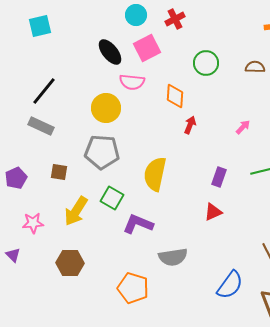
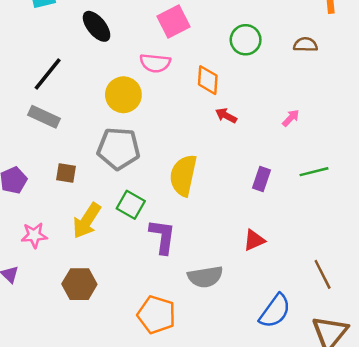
black ellipse: (110, 52) -> (97, 26), moved
red arrow: (190, 125) -> (226, 116), turned -84
red triangle: (213, 212) -> (254, 240), moved
purple L-shape: (138, 224) -> (163, 236), turned 76

